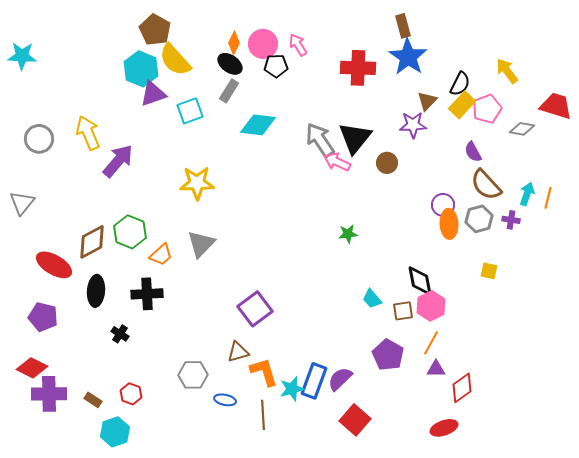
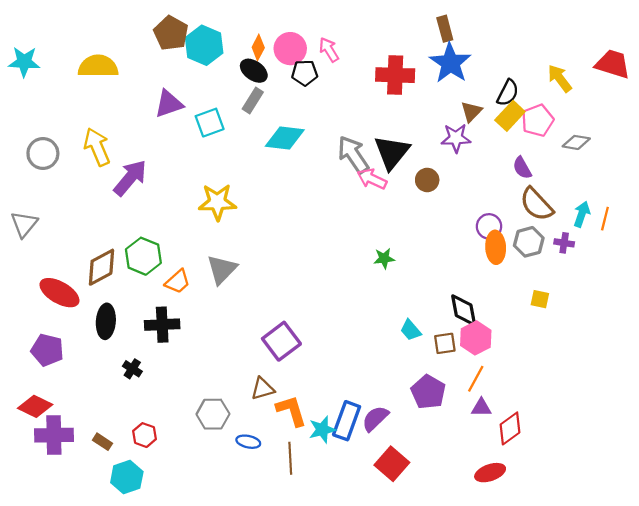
yellow semicircle: (175, 60) -> (98, 66), moved, turned 132
cyan hexagon: (141, 69) -> (204, 45), moved
red trapezoid: (556, 106) -> (613, 64), moved

